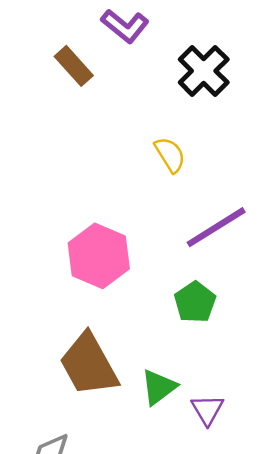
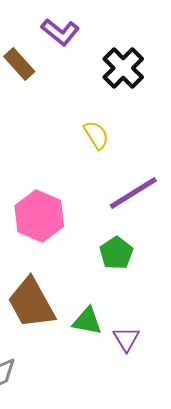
green triangle: (159, 387) -> (87, 321), turned 48

